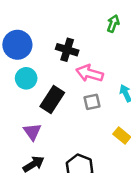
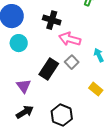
black rectangle: (52, 99) -> (49, 69), moved
gray square: (92, 102) -> (72, 62), turned -32

